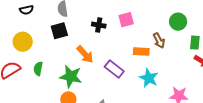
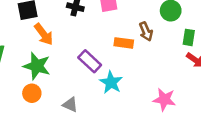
orange arrow: (85, 54) -> (44, 34), moved
cyan star: (149, 78) -> (111, 82), moved

